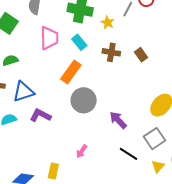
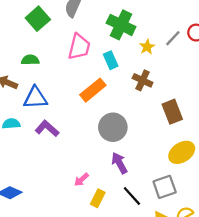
brown rectangle: (141, 55) -> (172, 112), moved, size x1.5
gray circle: (84, 100) -> (113, 127), moved
purple arrow: (118, 120) -> (119, 163), moved
yellow rectangle: (53, 171) -> (98, 198), moved

